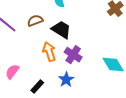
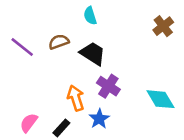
orange arrow: (49, 52) -> (76, 98), moved
pink semicircle: (12, 72) -> (29, 123), moved

